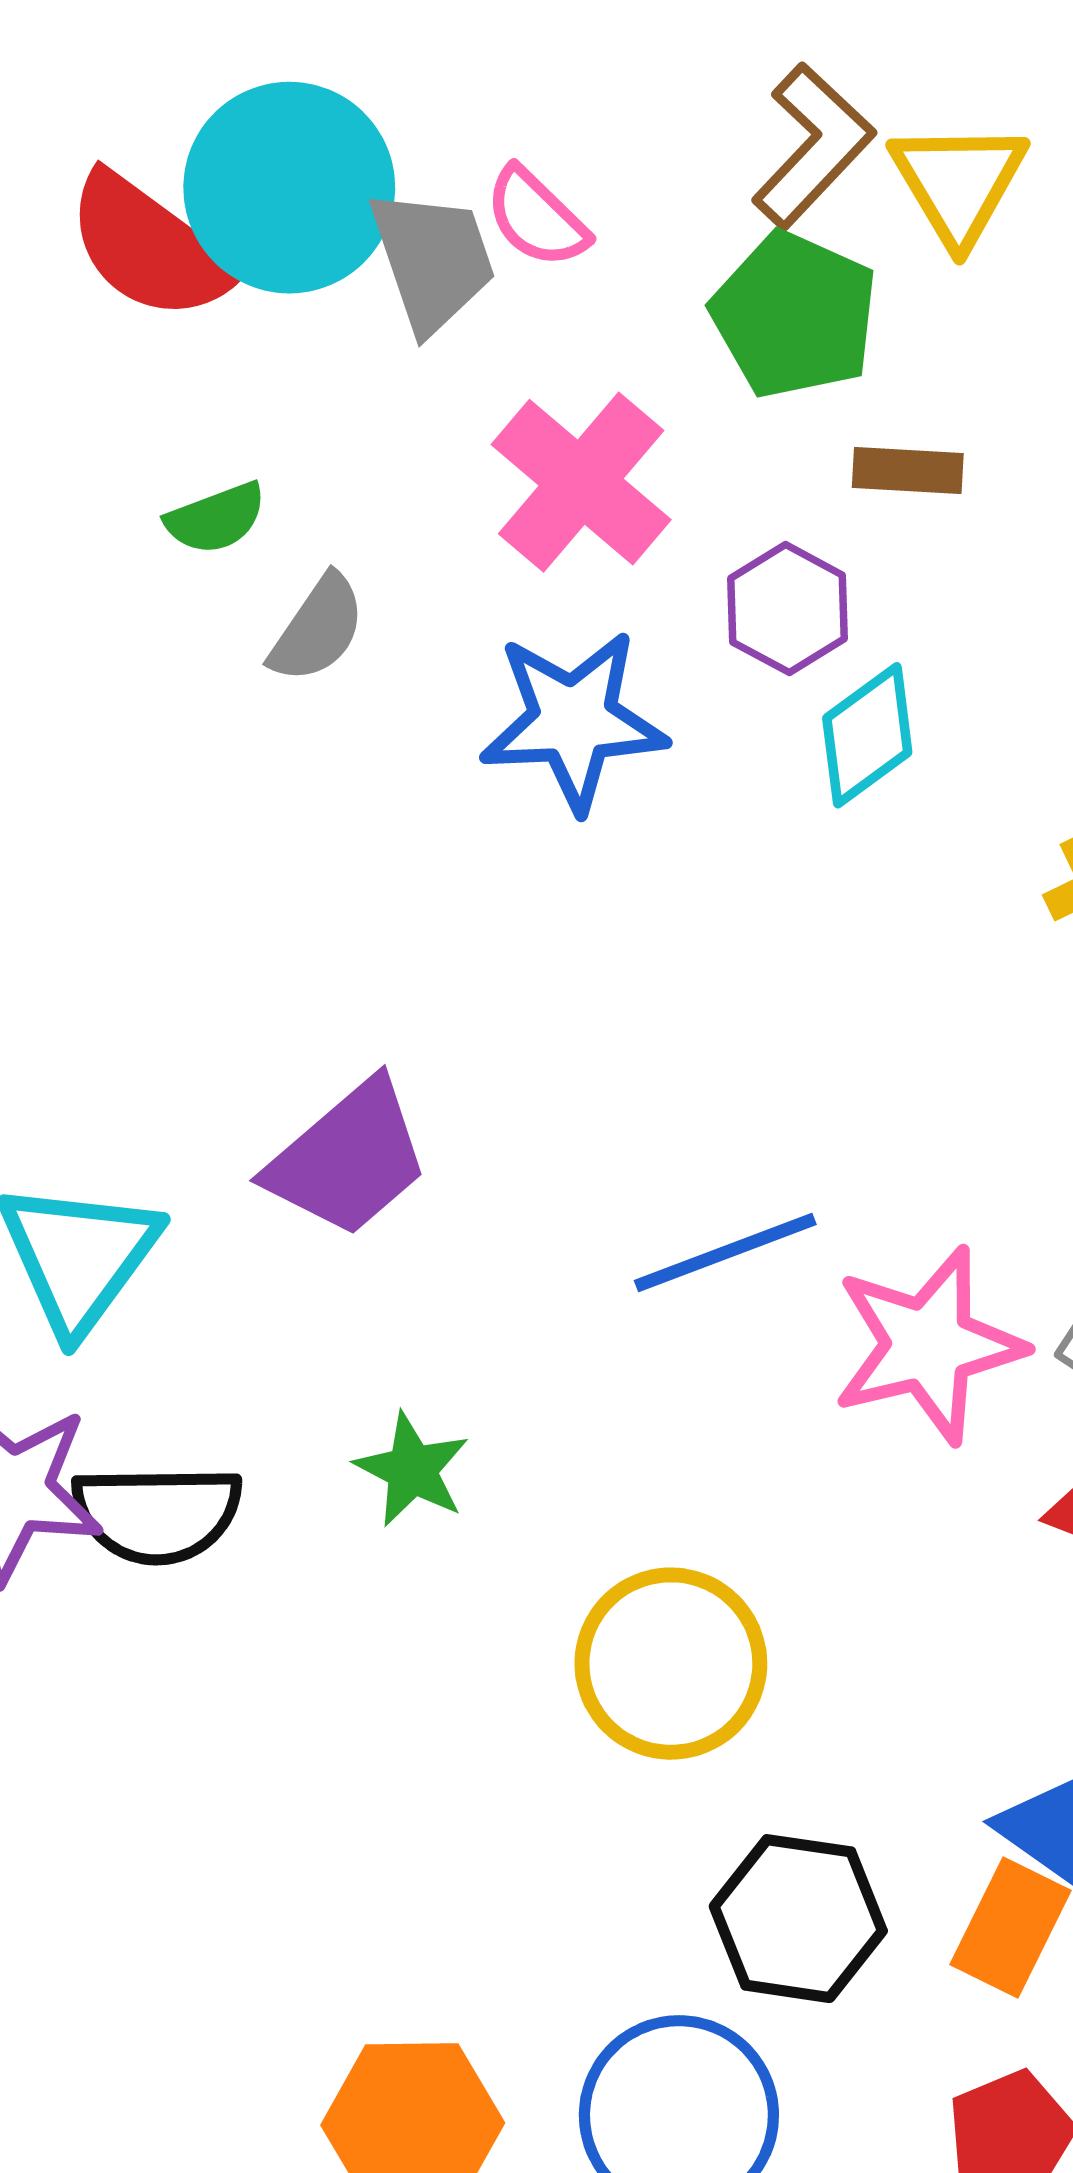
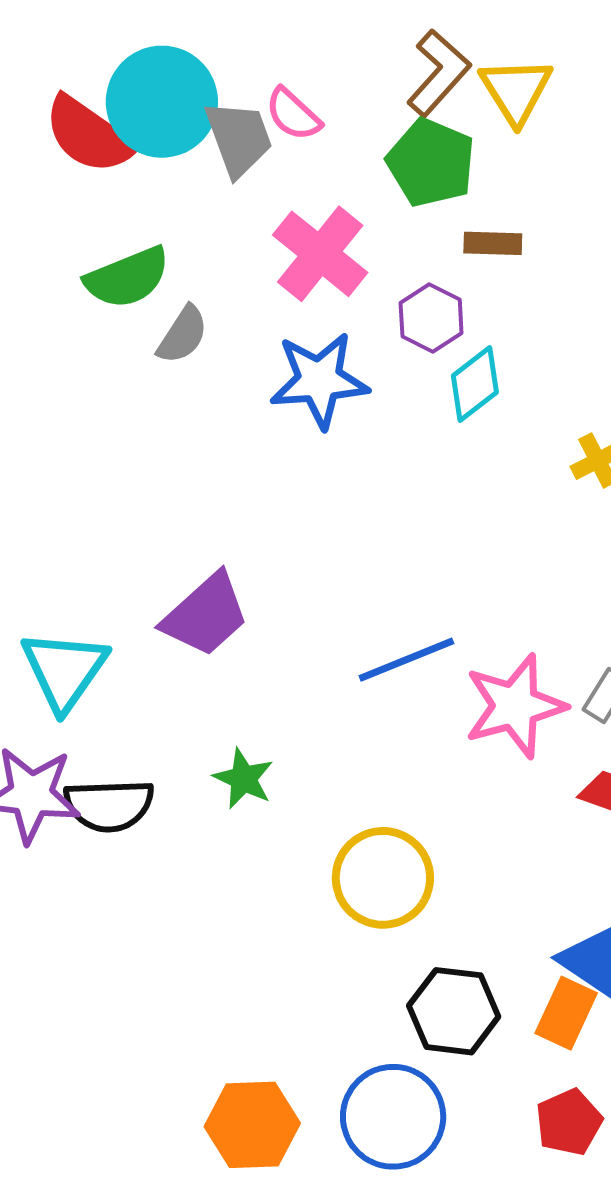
green semicircle: (216, 518) -> (127, 278), size x1.6

